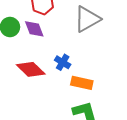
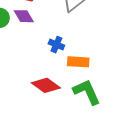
red diamond: (31, 69) -> (46, 85), moved

